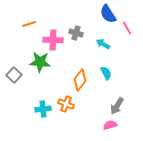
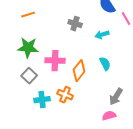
pink cross: (53, 40) -> (55, 61), moved
cyan arrow: (103, 44) -> (102, 35), turned -48
green star: (40, 62) -> (28, 48), moved
gray square: (14, 75) -> (29, 76), moved

